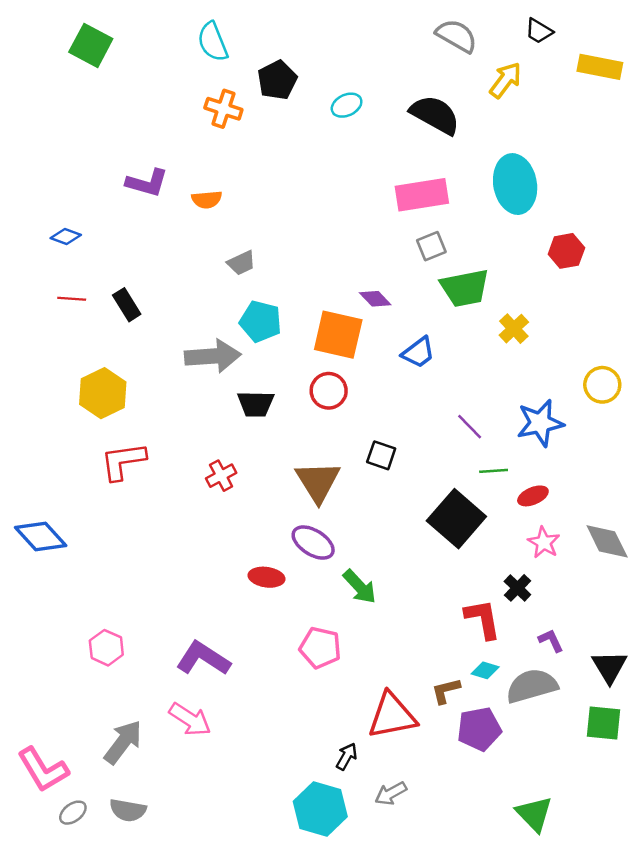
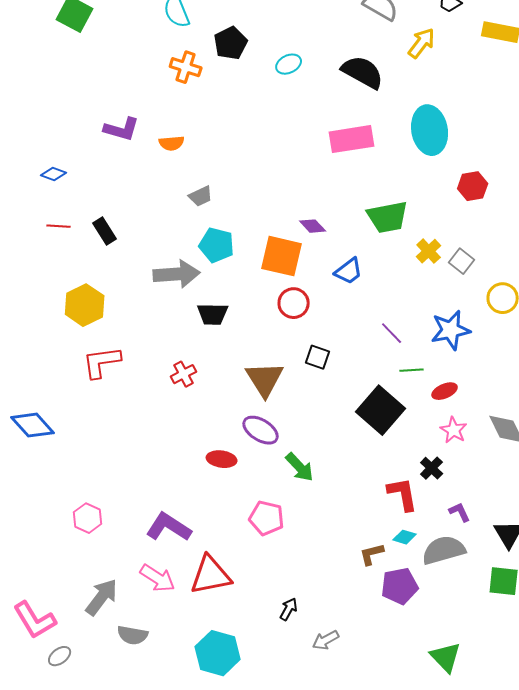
gray square: (431, 246) -> (462, 261), moved, turned -30
red circle: (329, 391) -> (294, 303), moved
red triangle: (392, 716) -> (211, 575), moved
cyan hexagon: (320, 809) -> (218, 653), moved
gray semicircle: (128, 810) -> (133, 635), moved

